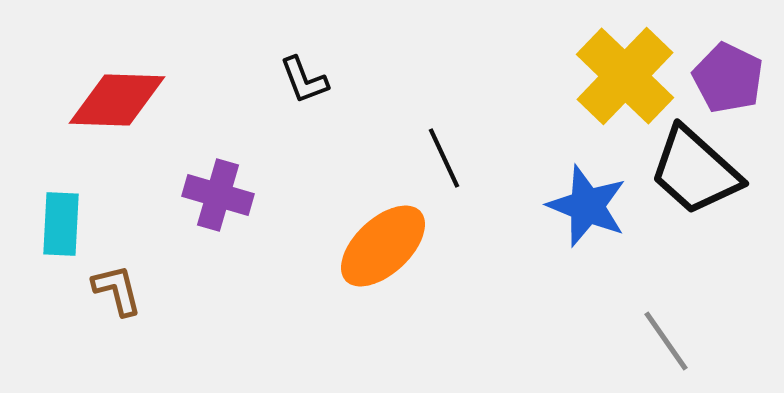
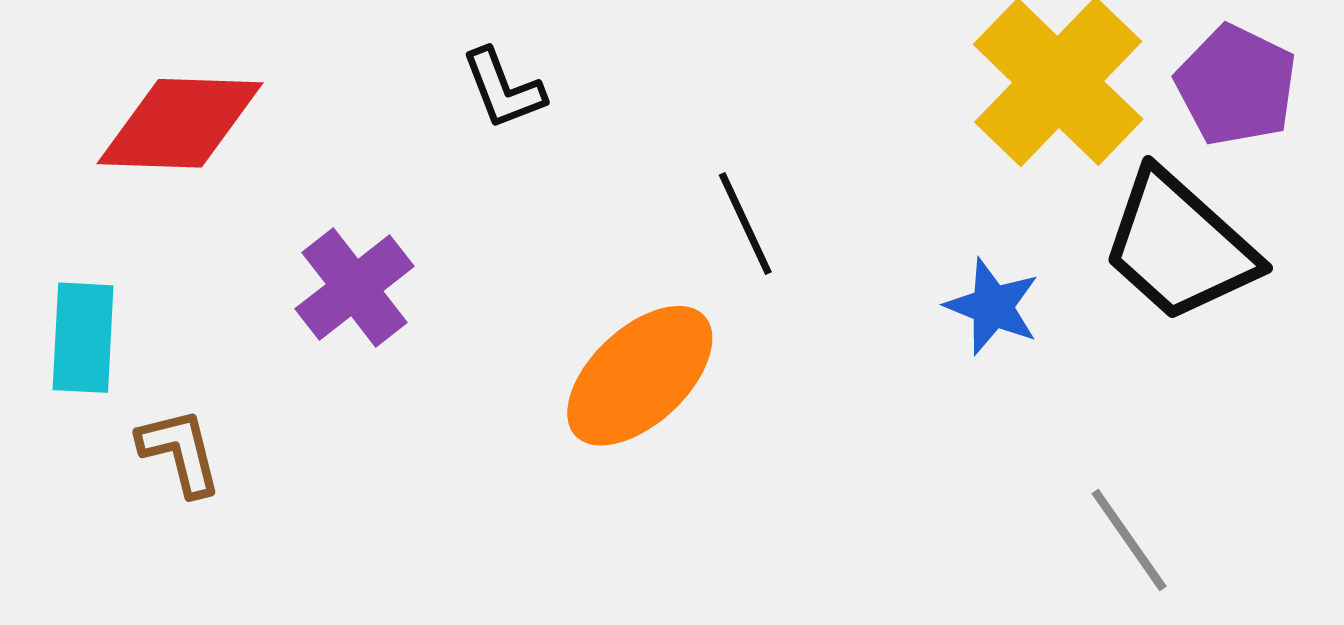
purple cross: (218, 195) -> (355, 288), turned 36
blue star: (587, 206) -> (992, 307), size x0.7

